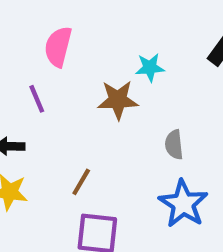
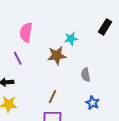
brown line: (81, 182) -> (52, 97), moved
blue star: (183, 204) -> (92, 103), size x0.6

